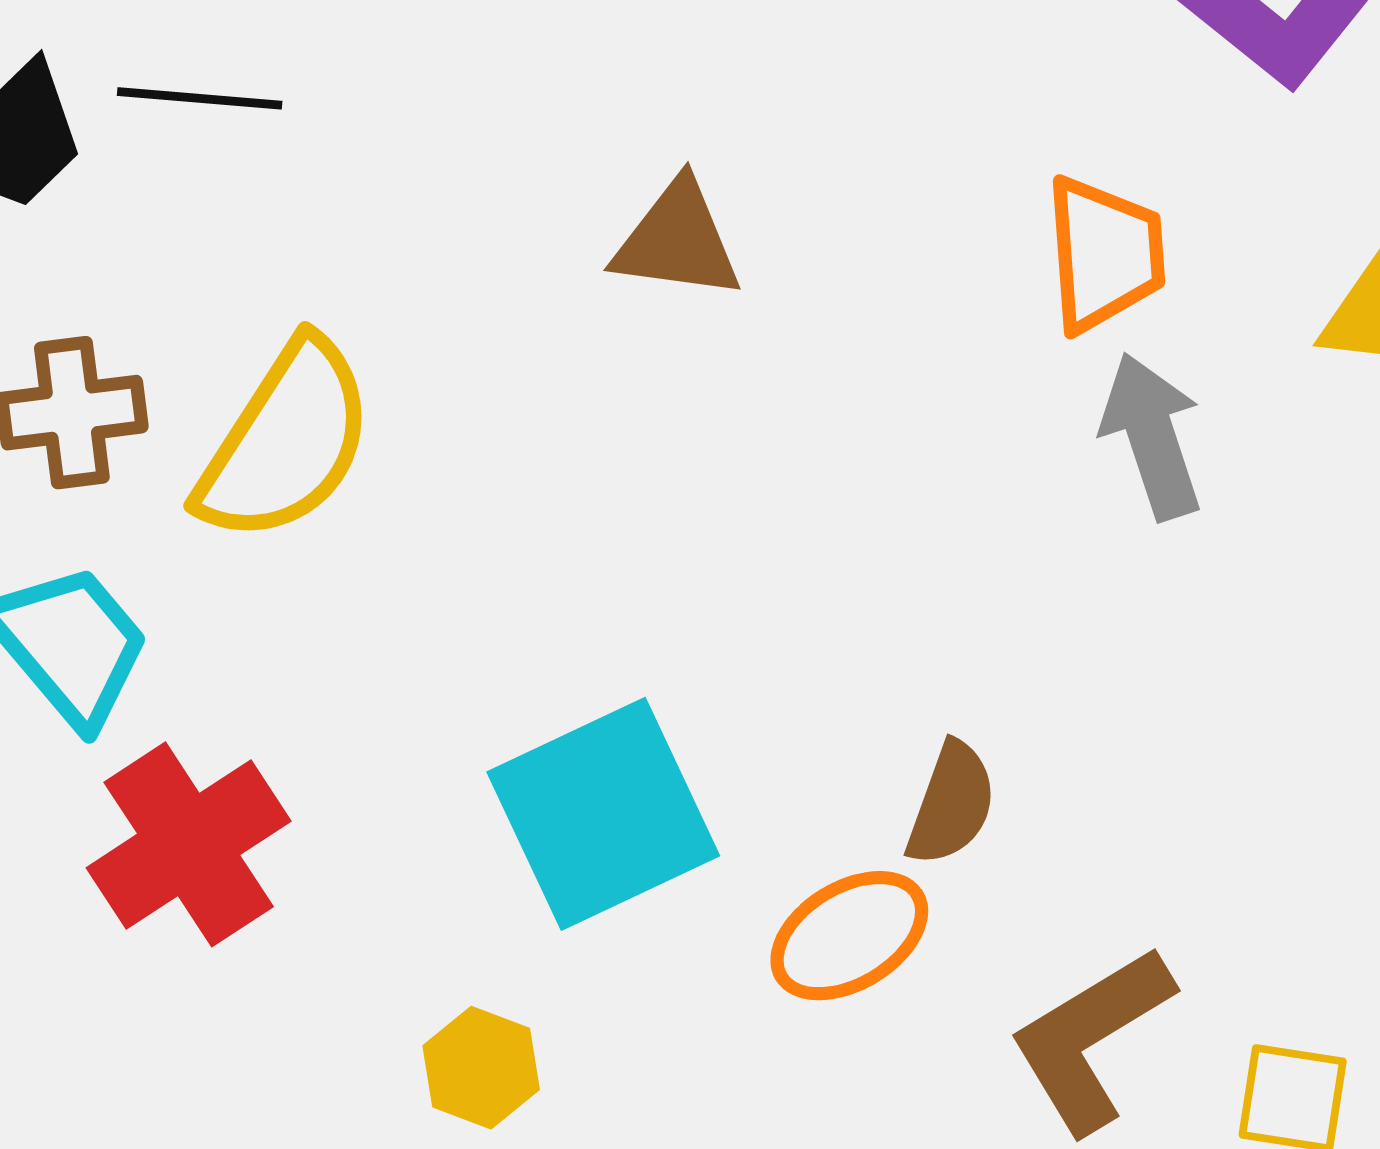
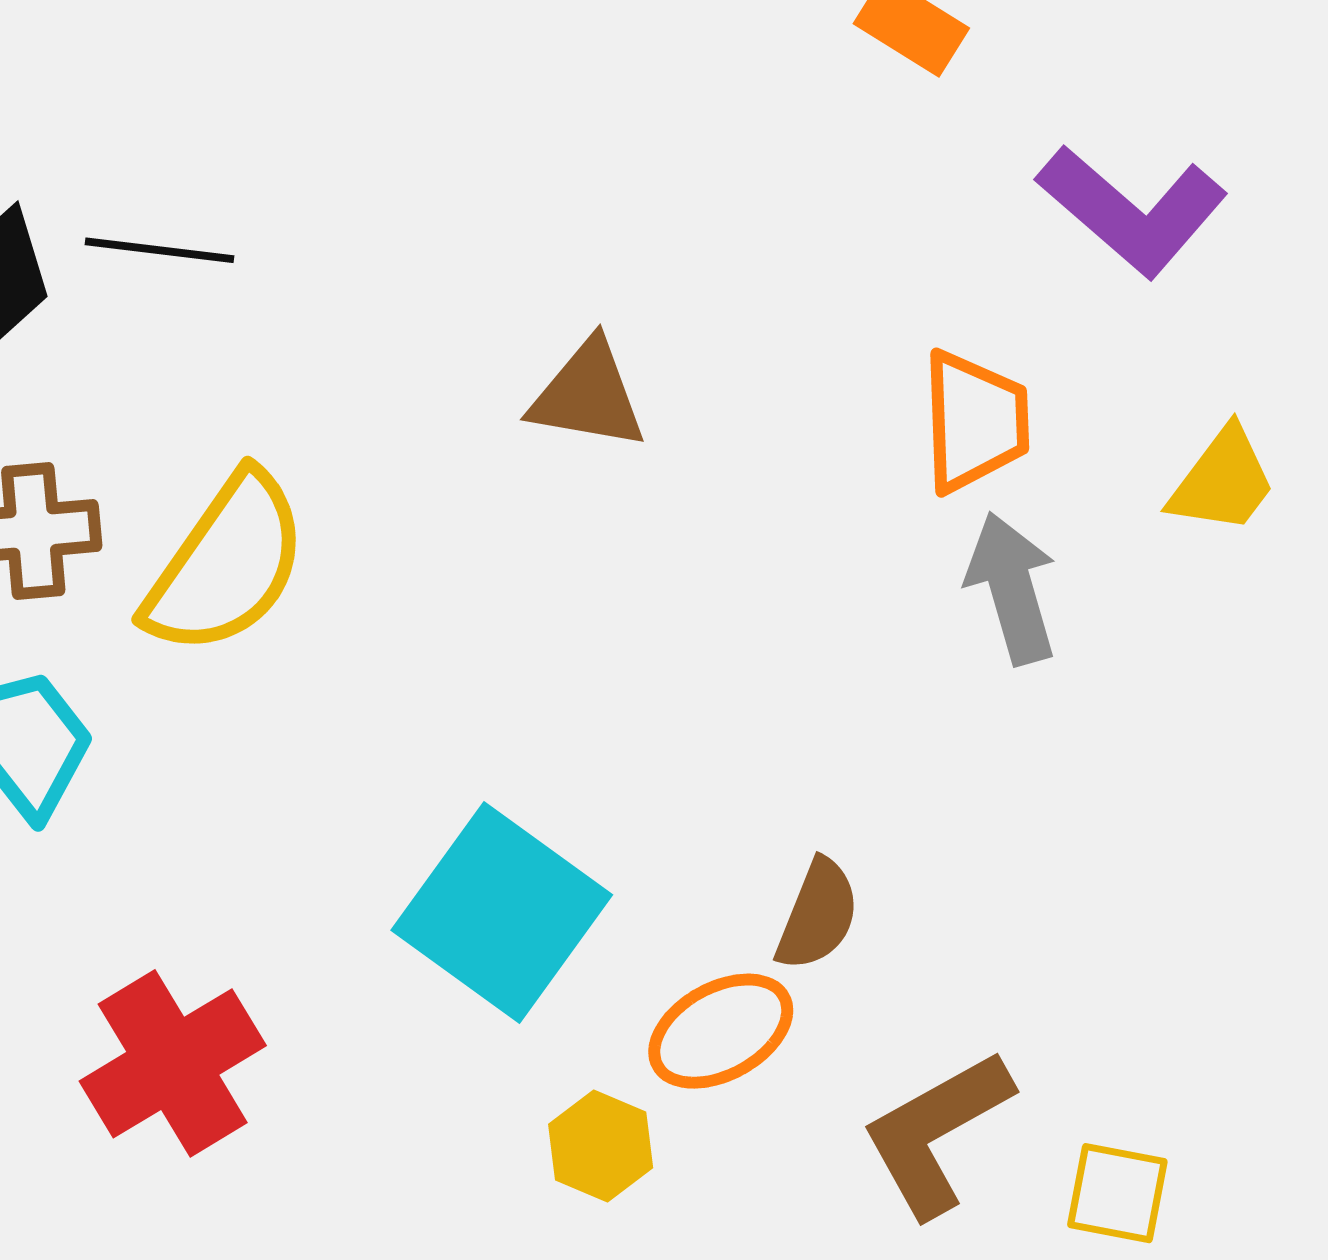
cyan square: (603, 814) -> (502, 912), turned -31
red cross: (189, 844) -> (173, 1063), moved
yellow hexagon: (481, 1068) -> (601, 1146), moved

